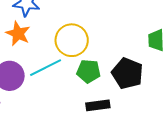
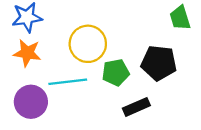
cyan line: (46, 68) -> (68, 82), turned 36

